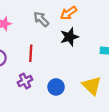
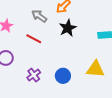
red line: (31, 53) -> (34, 39), moved, turned -56
yellow triangle: (92, 86) -> (95, 69), turned -30

